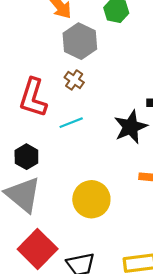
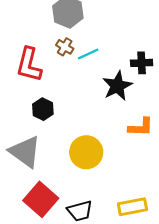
cyan line: (71, 123) -> (88, 54), moved
black hexagon: (26, 157) -> (43, 109), moved

